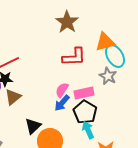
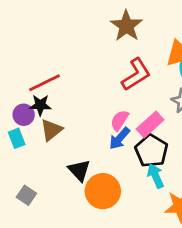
red L-shape: (74, 57) -> (136, 74), turned -30
pink rectangle: (84, 93) -> (150, 124), turned -30
black triangle: (33, 126) -> (79, 170), turned -30

